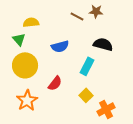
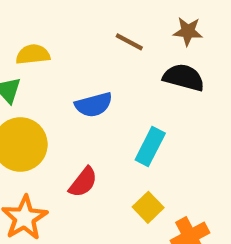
brown star: (96, 11) -> (188, 31), moved
black semicircle: (103, 44) -> (184, 77), moved

